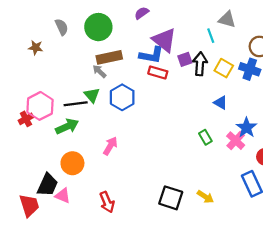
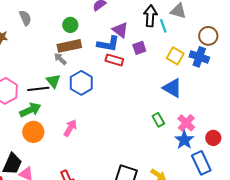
green circle: (98, 27) -> (70, 25), moved, size x0.6
purple triangle: (164, 40) -> (120, 30), size x0.7
black arrow: (200, 64) -> (150, 16), moved
blue triangle: (221, 103) -> (172, 88), size x1.5
blue star: (246, 128) -> (184, 140), moved
orange circle: (72, 163) -> (33, 132), moved

